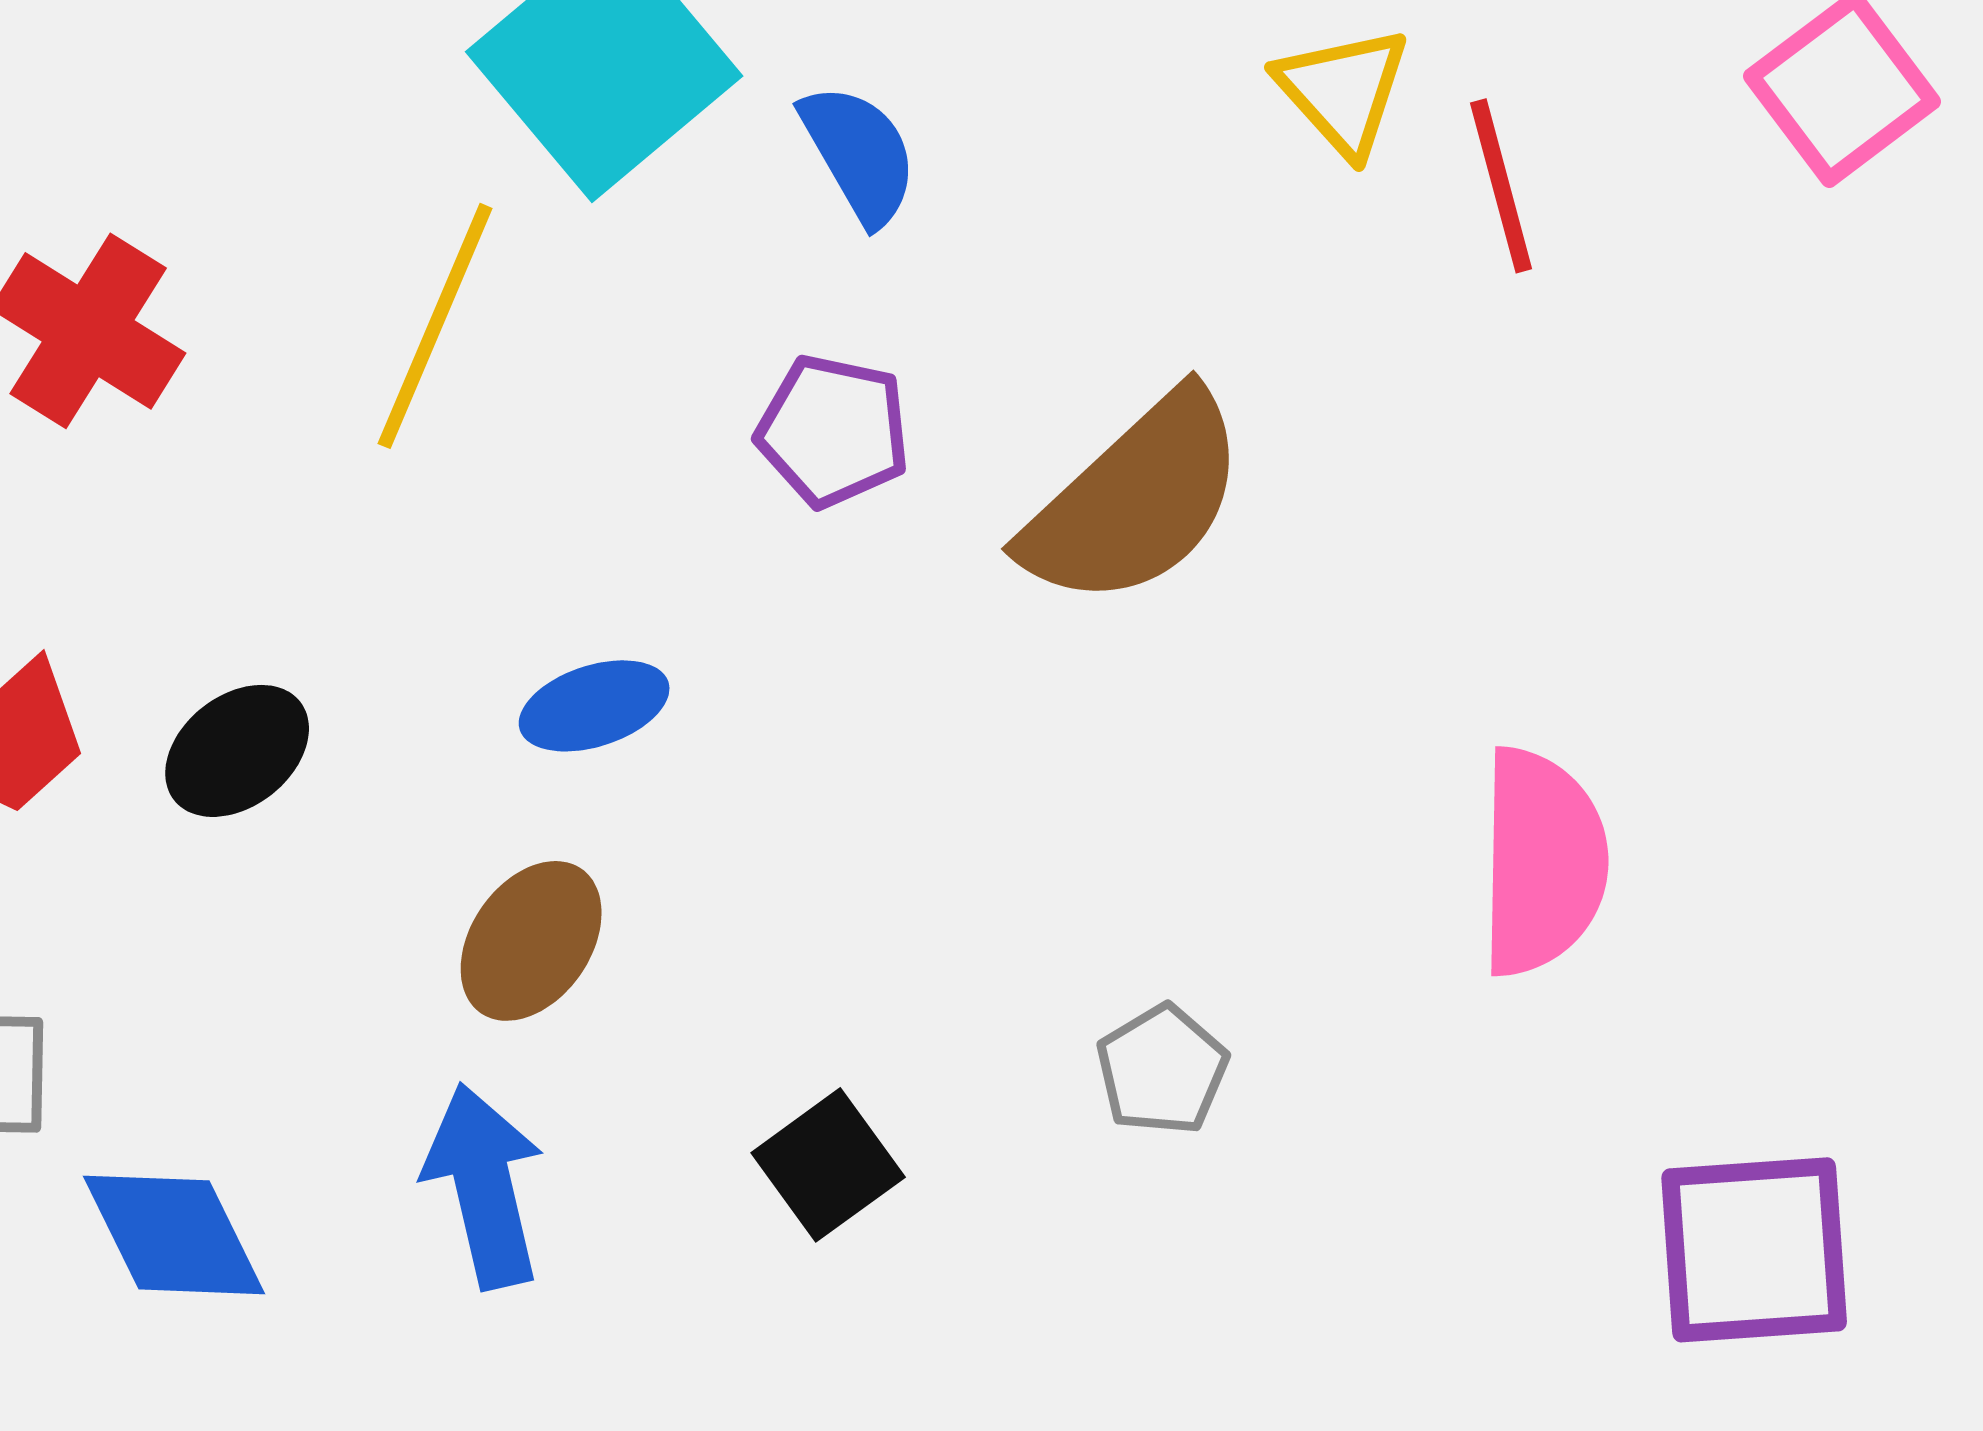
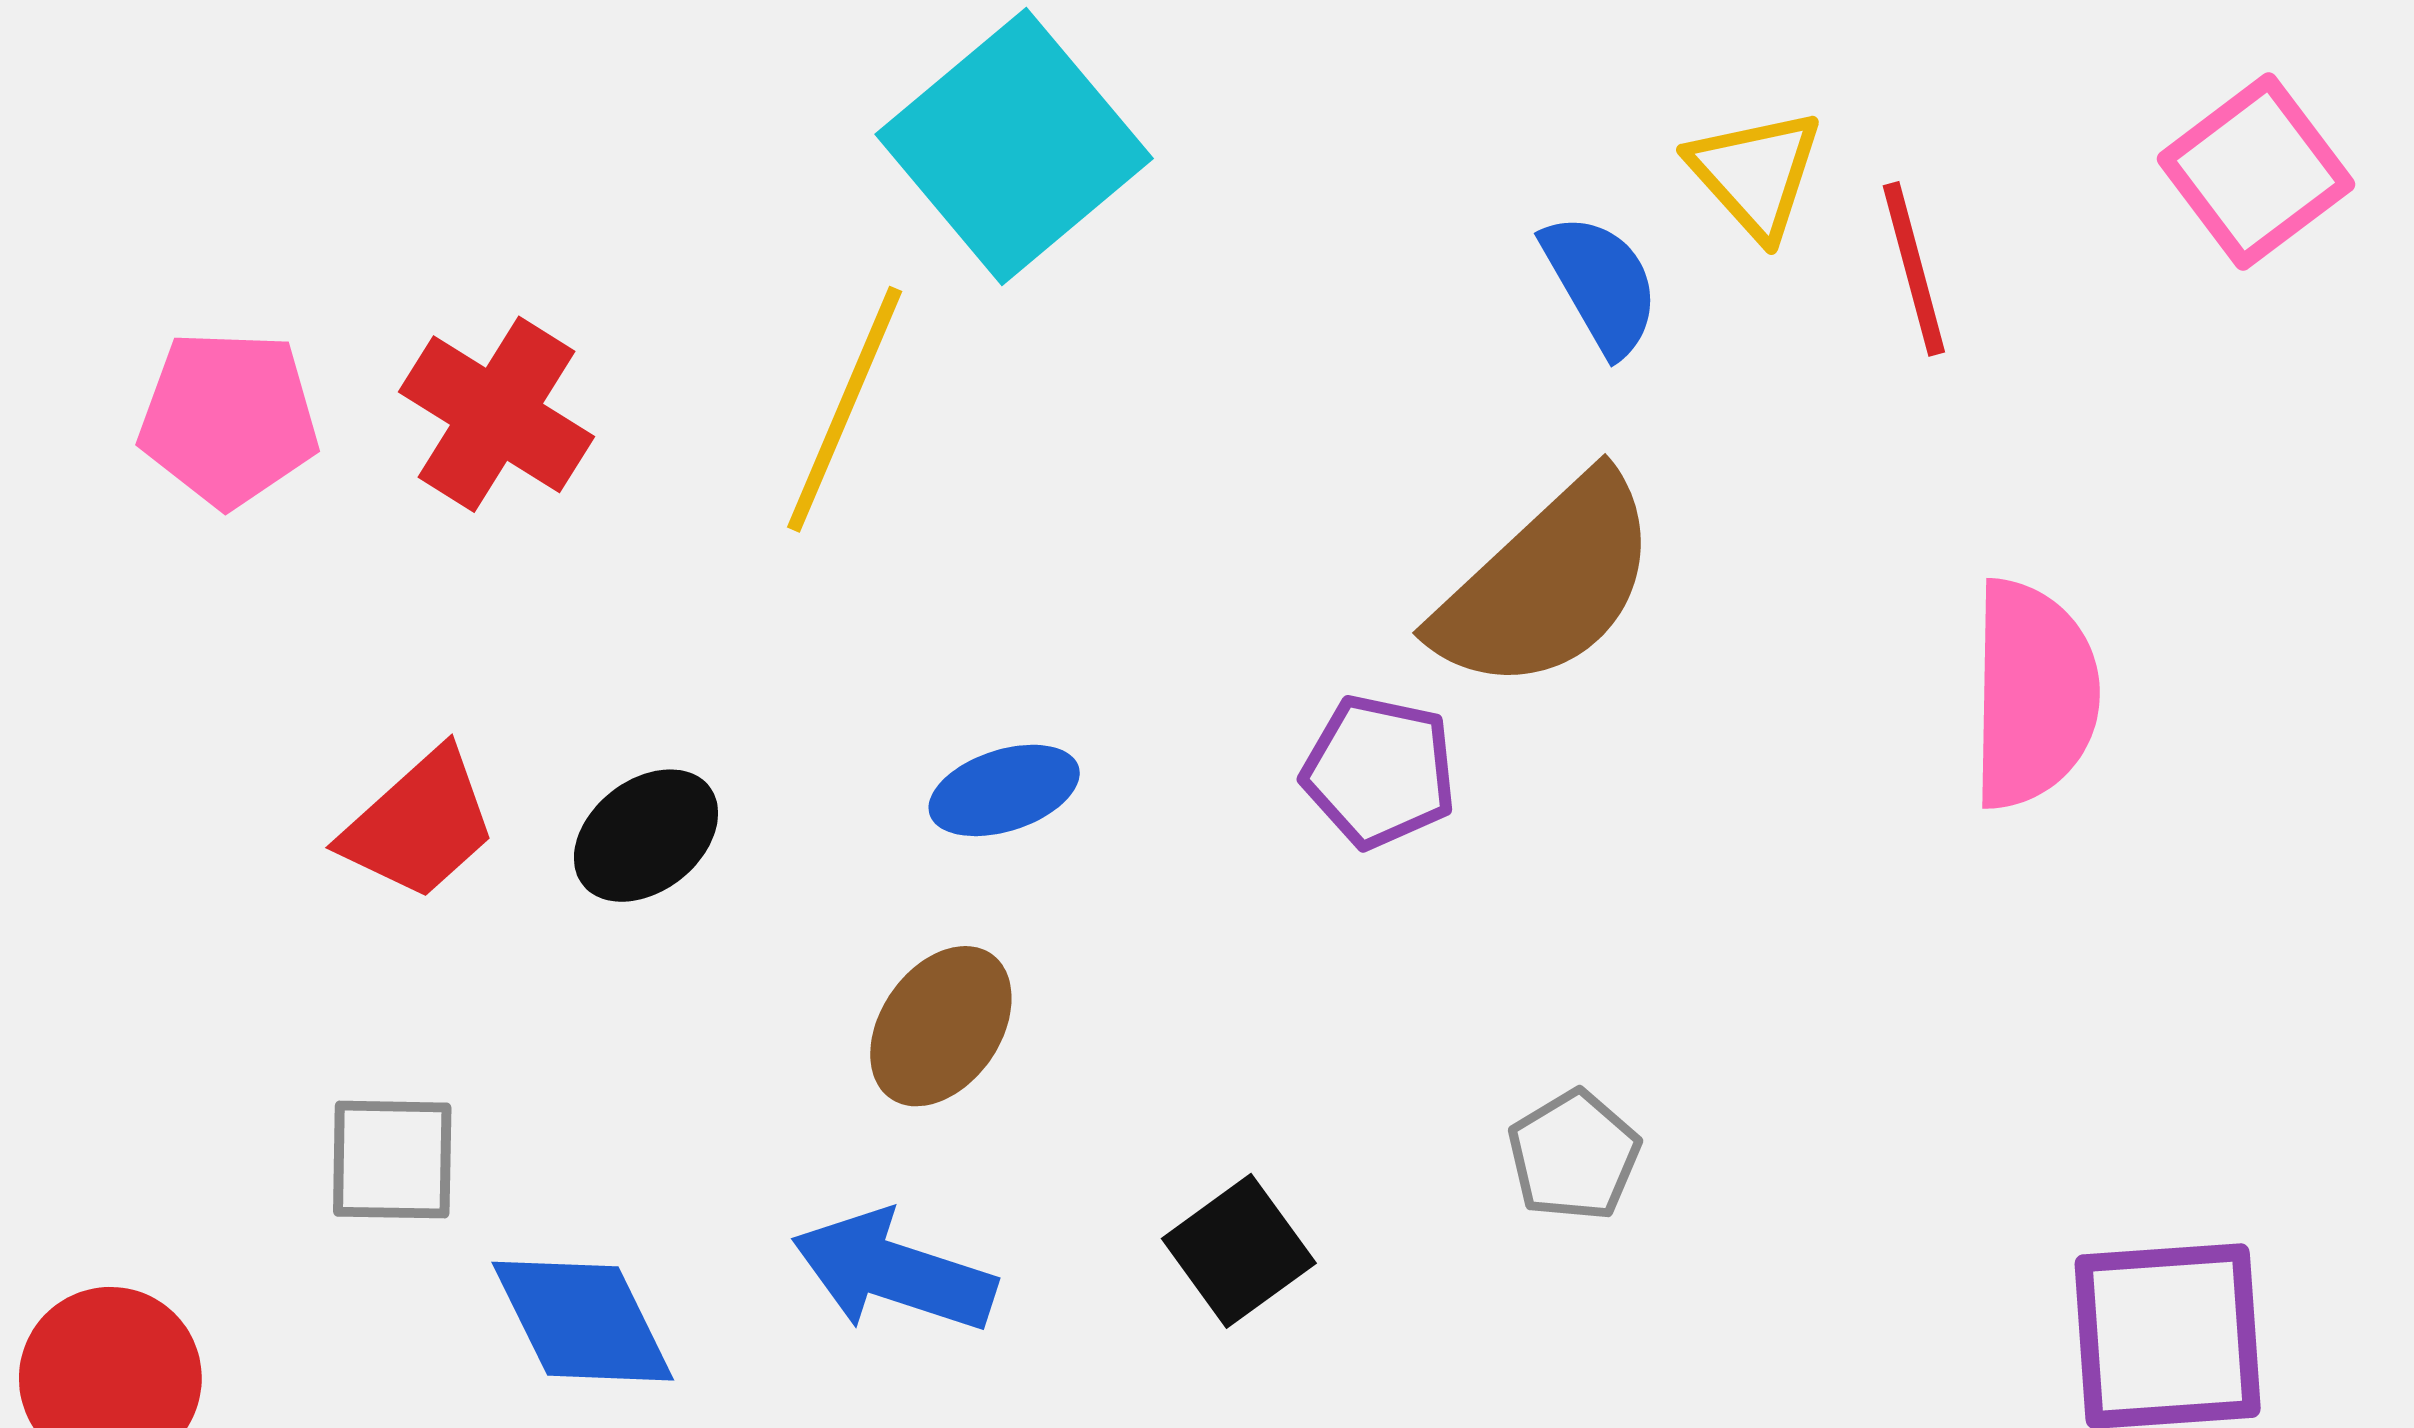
blue semicircle: (859, 154) -> (1601, 284), moved
purple pentagon: (833, 431) -> (1379, 771), moved
pink semicircle: (1542, 862) -> (2033, 694), moved
blue arrow: (484, 1186) -> (894, 1272), turned -59

